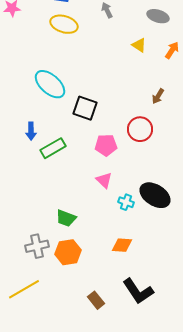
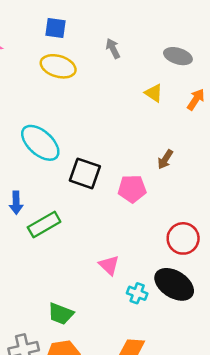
brown arrow: (158, 96) -> (165, 159), moved
red circle: (140, 129) -> (183, 238), moved
pink pentagon: (106, 145) -> (132, 189), moved

